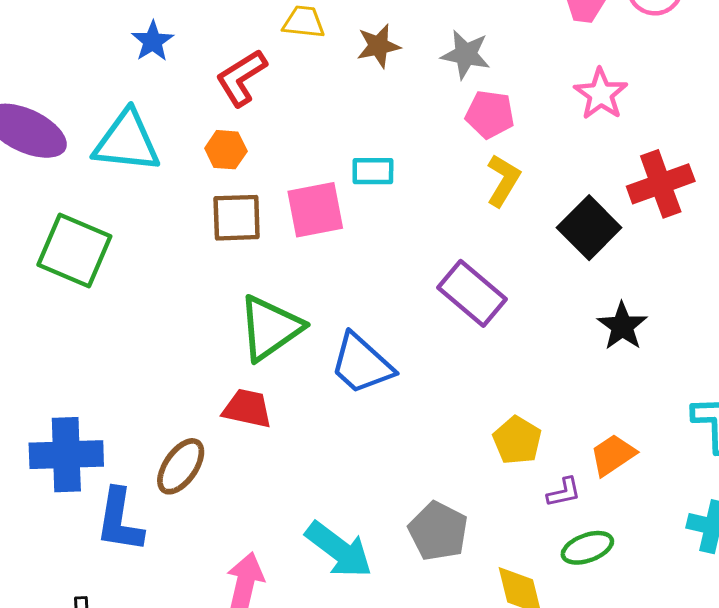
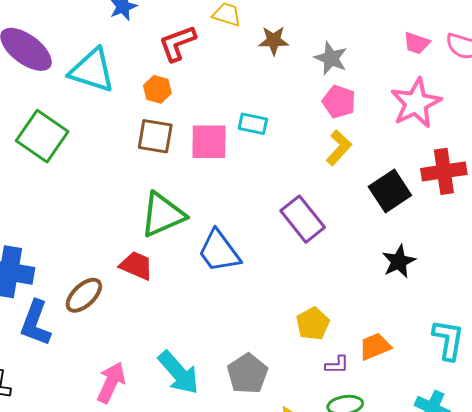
pink star: (601, 94) -> (416, 103), size x1.4

